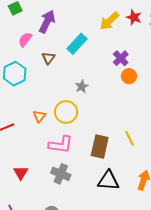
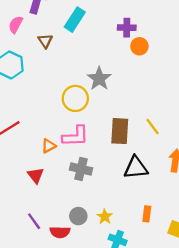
purple cross: (121, 58) -> (127, 28), turned -35
gray star: (82, 86) -> (99, 79), moved, size x1.5
orange triangle: (39, 116) -> (49, 146), moved, turned 32
yellow line: (130, 139) -> (153, 127), moved

